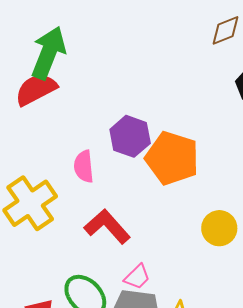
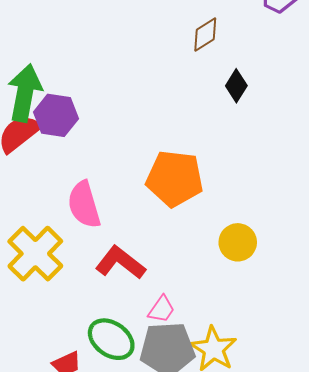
purple hexagon: (130, 136) -> (56, 115), moved
pink semicircle: (84, 166) -> (84, 205), size x1.4

